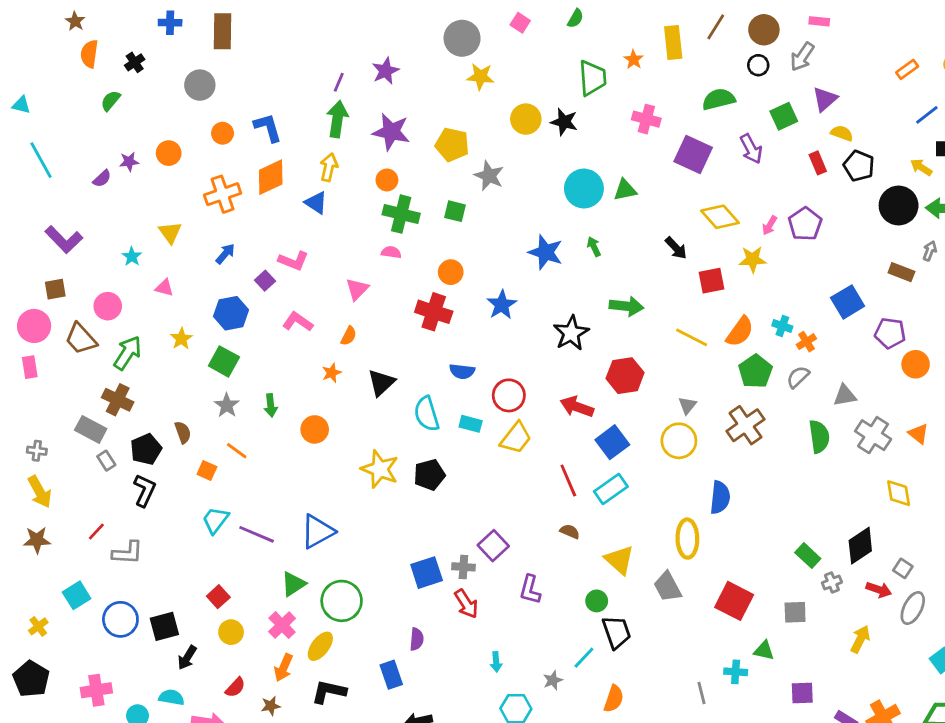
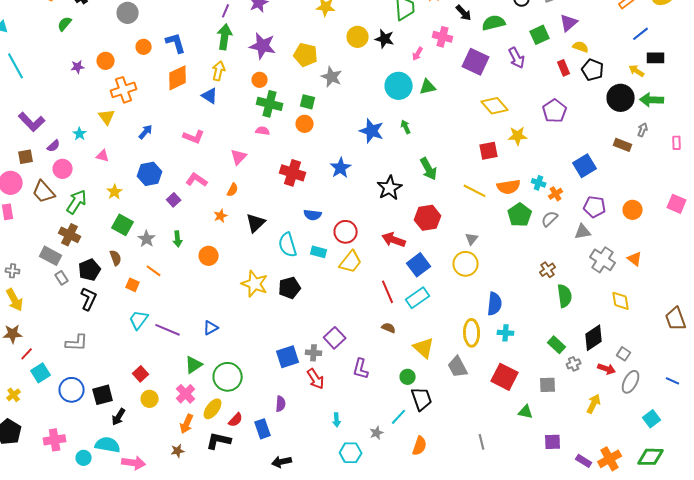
purple semicircle: (102, 179) -> (54, 146), moved
orange cross: (223, 194) -> (124, 90), moved
pink arrow: (770, 225) -> (418, 54), moved
black arrow: (676, 248) -> (464, 13), moved
orange circle: (451, 272) -> (305, 124), moved
purple square: (265, 281) -> (174, 200), moved
green arrow: (626, 306) -> (429, 169), turned 55
orange semicircle: (740, 332) -> (509, 187), turned 45
purple pentagon: (890, 333) -> (595, 207), moved
green square: (224, 361) -> (123, 225), moved
brown cross: (746, 425) -> (548, 270), moved, size x0.6
green semicircle: (819, 437) -> (565, 296), moved
red line: (96, 531) -> (27, 354), moved
blue triangle: (317, 531) -> (211, 328), size x0.6
cyan cross: (736, 672) -> (506, 333), moved
red semicircle: (235, 687) -> (236, 420), moved
cyan semicircle: (171, 697) -> (108, 445), size x1.4

